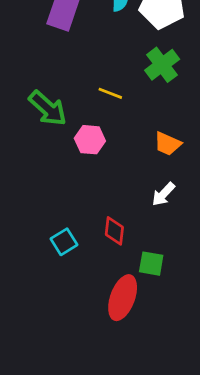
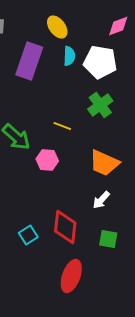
orange trapezoid: (168, 144) -> (104, 163), size x1.5
red diamond: (114, 231) -> (65, 227), size x1.6
green square: (151, 264) -> (108, 239), moved

